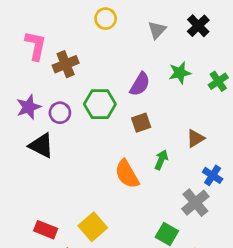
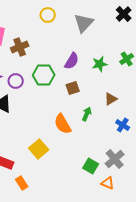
black cross: (198, 26) -> (124, 14), moved
gray triangle: (157, 30) -> (84, 23), size x1.5
green star: (180, 73) -> (100, 64), moved
gray cross: (195, 203) -> (115, 159), moved
yellow square: (93, 227) -> (39, 149), moved

